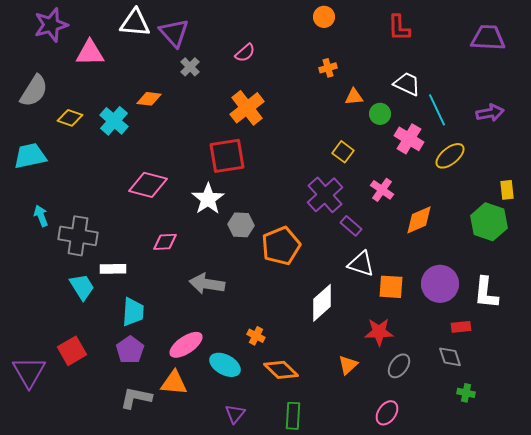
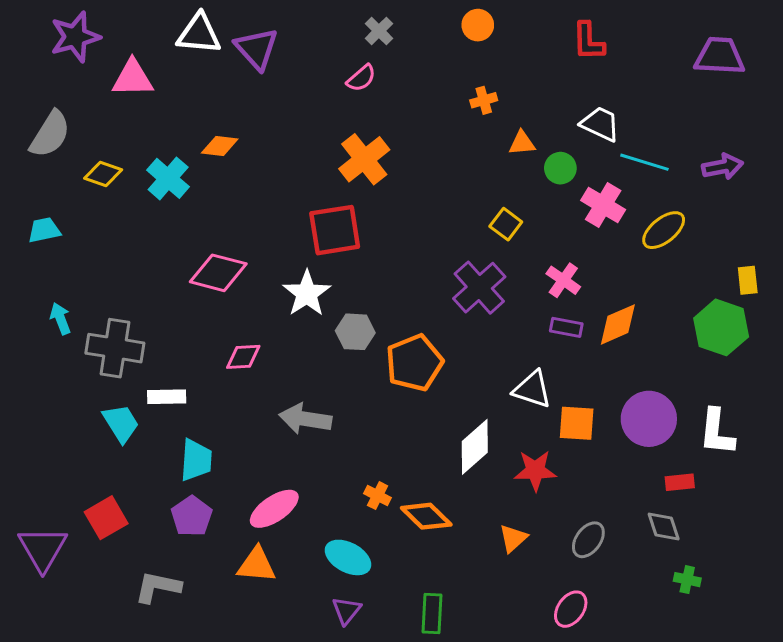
gray cross: (190, 67) -> (379, 31), moved
cyan line: (437, 110) -> (644, 162), turned -48
cyan trapezoid: (30, 156) -> (44, 230), size x0.7
purple rectangle: (351, 226) -> (566, 327), moved, turned -30
red star: (379, 332) -> (535, 470), moved
cyan ellipse: (225, 365) -> (348, 557), moved
orange diamond: (281, 370) -> (426, 516), moved
gray L-shape: (136, 398) -> (158, 587), moved

